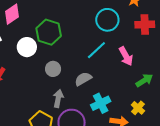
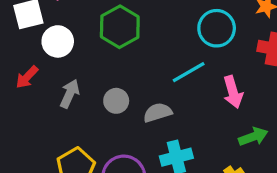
white circle: (27, 47) -> (58, 41), moved
gray circle: (53, 69) -> (116, 101), moved
gray arrow: (58, 98) -> (70, 94), moved

